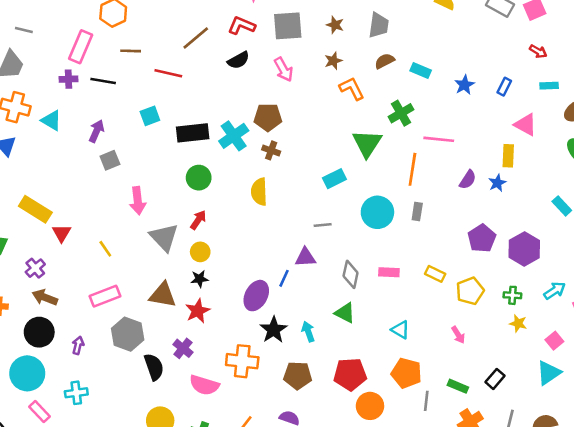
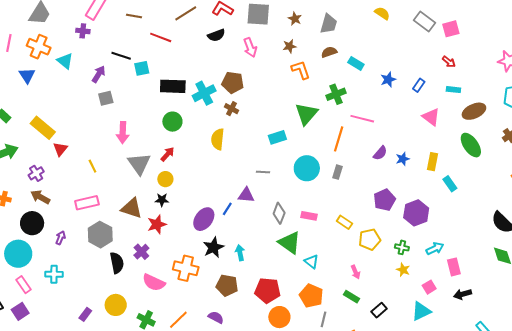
black line: (103, 81) -> (121, 56), moved
yellow rectangle: (508, 156) -> (433, 162), moved
green triangle: (345, 313) -> (290, 243), moved, size x1.4
green rectangle: (458, 386) -> (351, 297), moved

